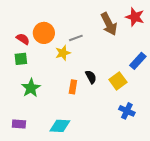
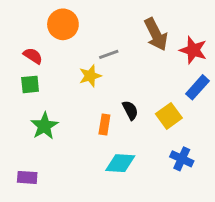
red star: (135, 17) -> (193, 50), moved
orange circle: (44, 33) -> (63, 24), moved
cyan diamond: (60, 126) -> (120, 163), moved

